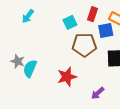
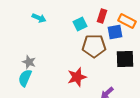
cyan arrow: (28, 16) -> (39, 18), turned -104
cyan semicircle: (30, 69) -> (25, 78), moved

